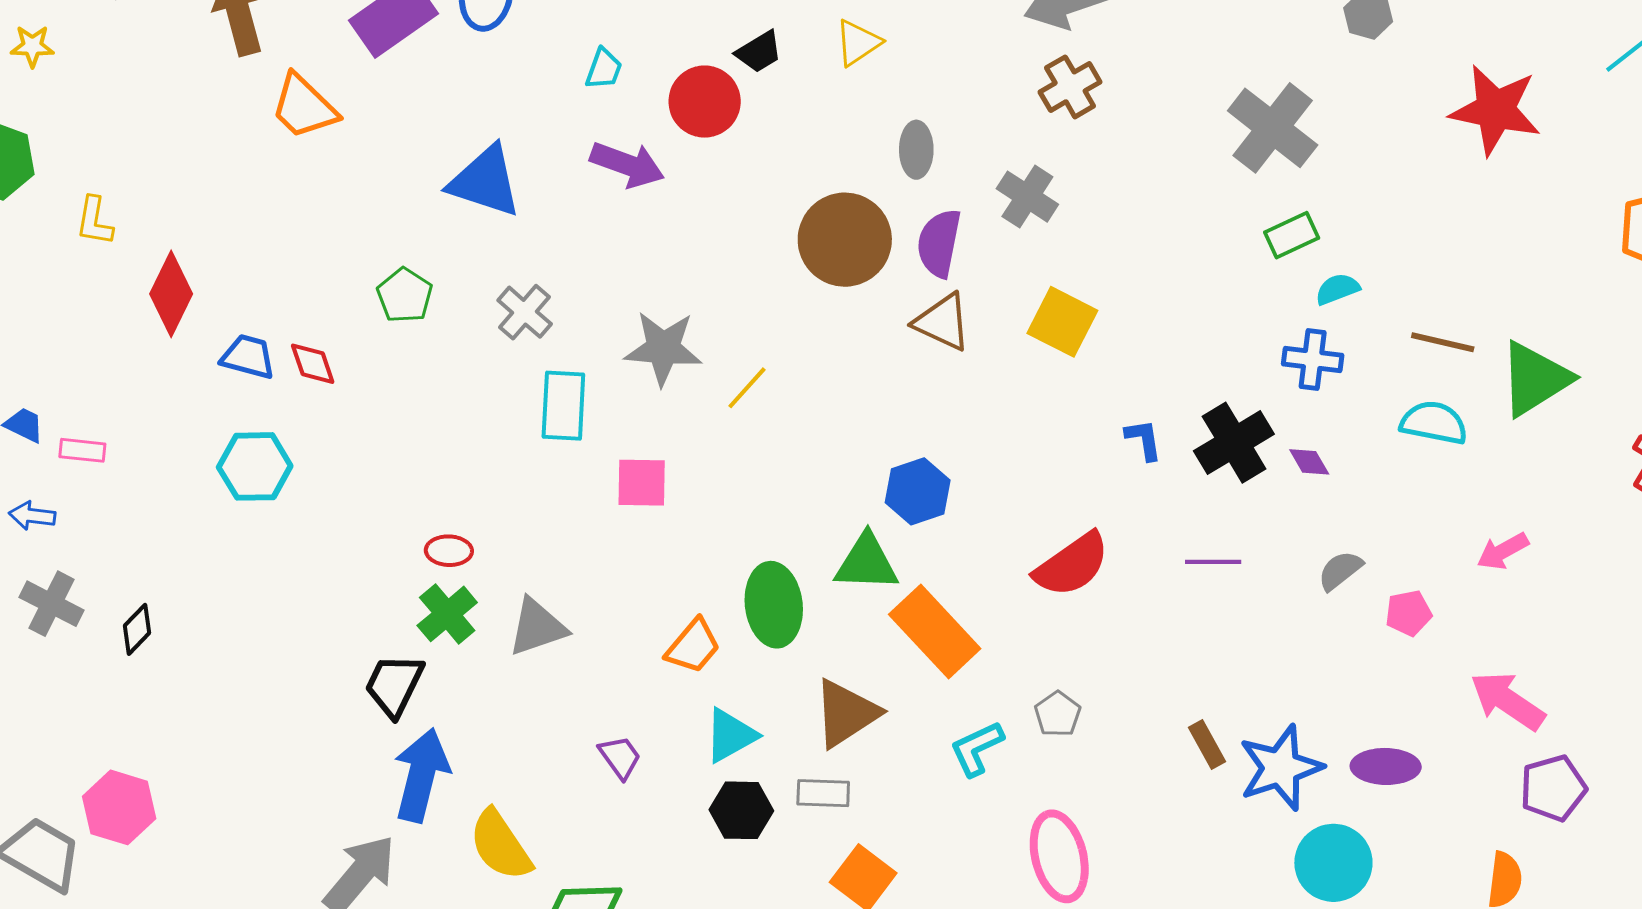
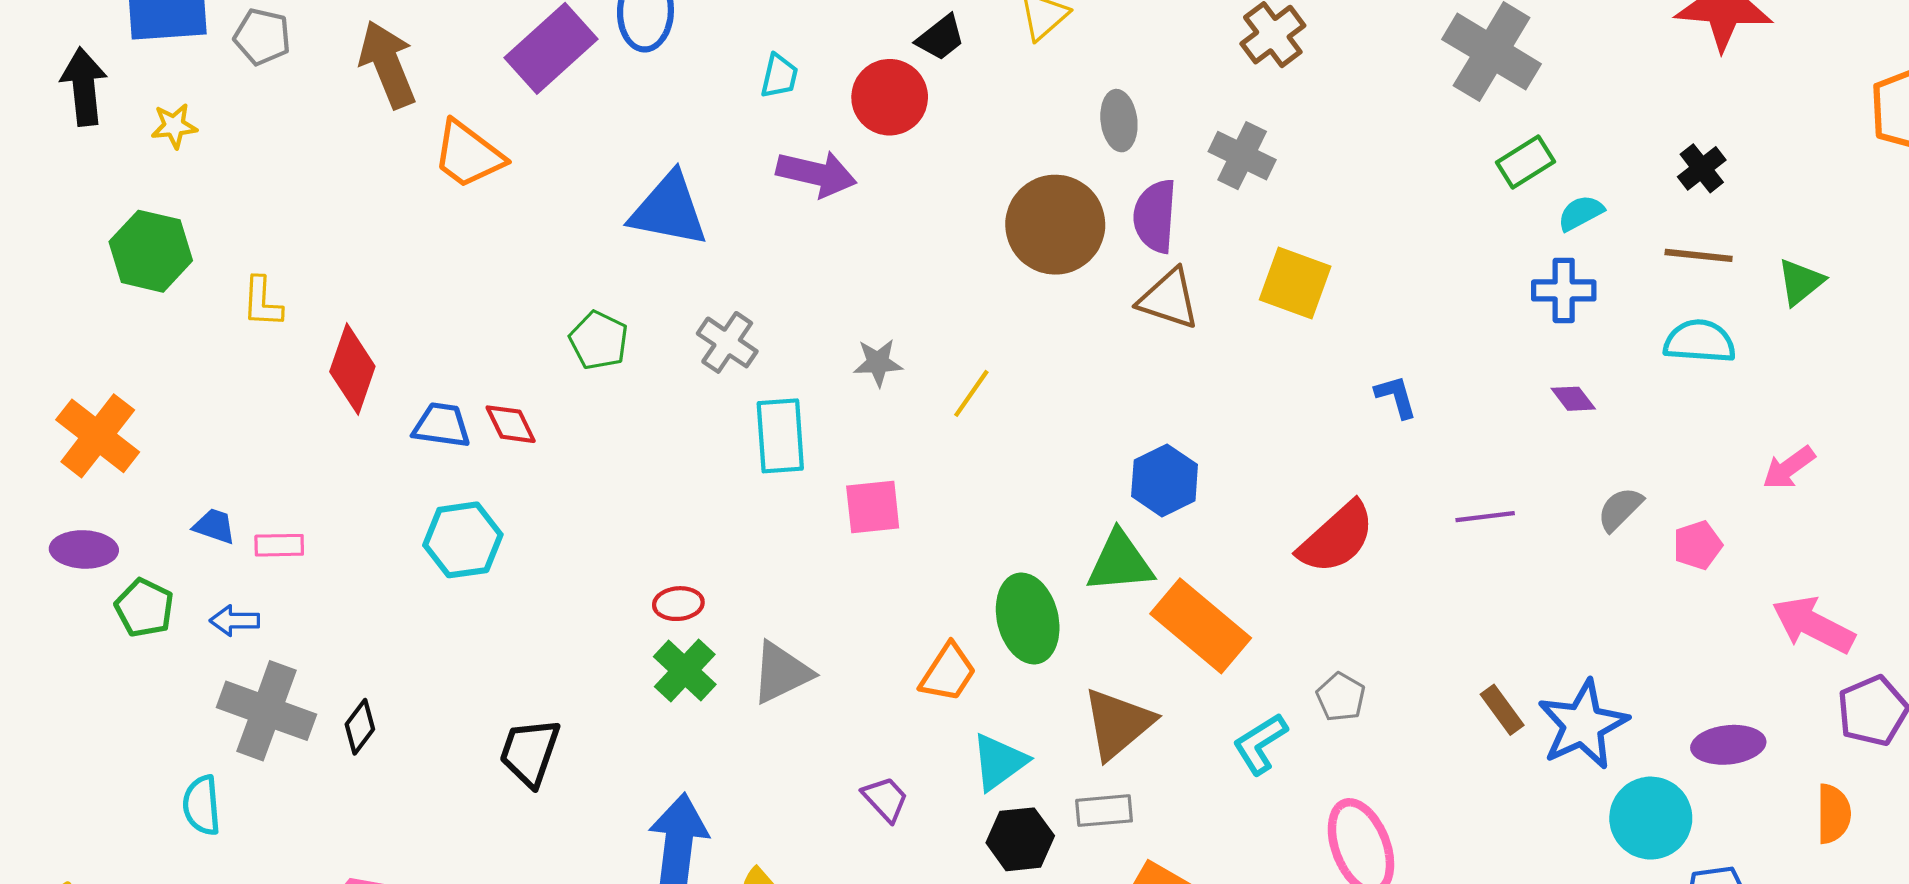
gray star: (663, 348) -> (878, 363), size x0.6
green triangle: (1535, 379) -> (1800, 282), size x0.6
black cross: (1234, 443) -> (1702, 168), moved, size x0.6
gray cross: (51, 604) -> (266, 711), size x1.4
black trapezoid: (394, 685) -> (530, 752), moved
purple ellipse: (1386, 766) -> (1728, 745), moved

